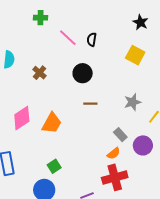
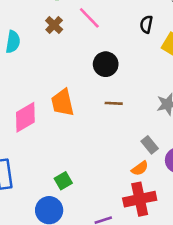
black semicircle: (92, 40) -> (146, 24), moved
brown cross: (40, 73) -> (54, 25), moved
orange trapezoid: (52, 123) -> (63, 103), moved, turned 135

